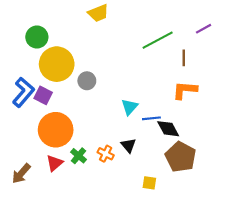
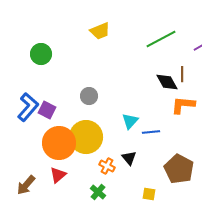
green line: (158, 40) -> (161, 39), moved
yellow circle: (57, 64) -> (86, 137), moved
black diamond: (168, 129) -> (167, 82), moved
green cross: (79, 156) -> (98, 192), moved

